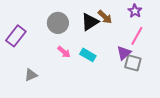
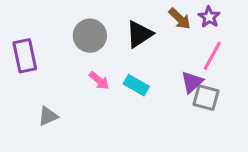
brown arrow: (105, 17) -> (180, 19), moved
purple rectangle: (16, 36) -> (25, 56), turned -50

